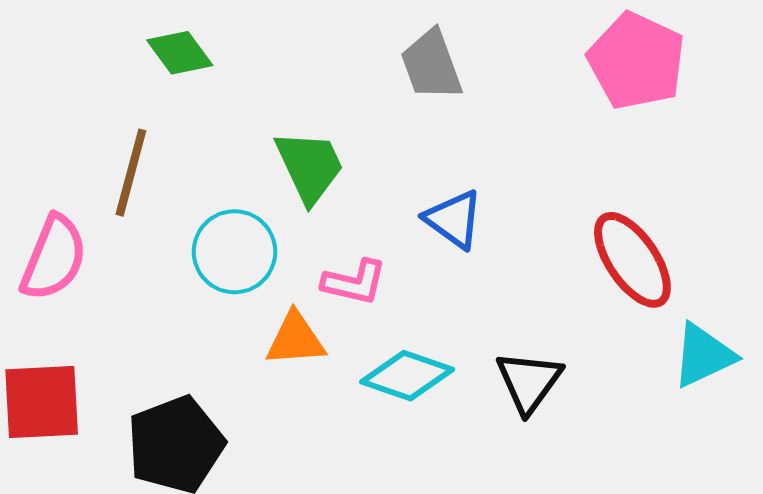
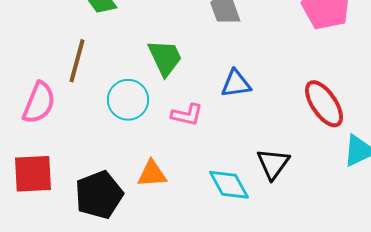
blue triangle: (454, 219) -> (236, 84), turned -44
orange triangle: (295, 339) -> (152, 174), moved
cyan diamond: (407, 376) -> (229, 185), moved, turned 42

